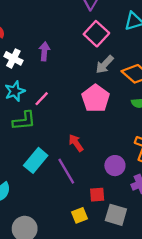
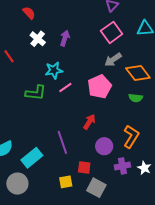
cyan star: (15, 91) -> (54, 70), moved
pink line: (42, 99) -> (65, 87), moved
red arrow: (76, 143) -> (89, 122), moved, turned 56
cyan rectangle: (36, 160) -> (32, 158), moved

